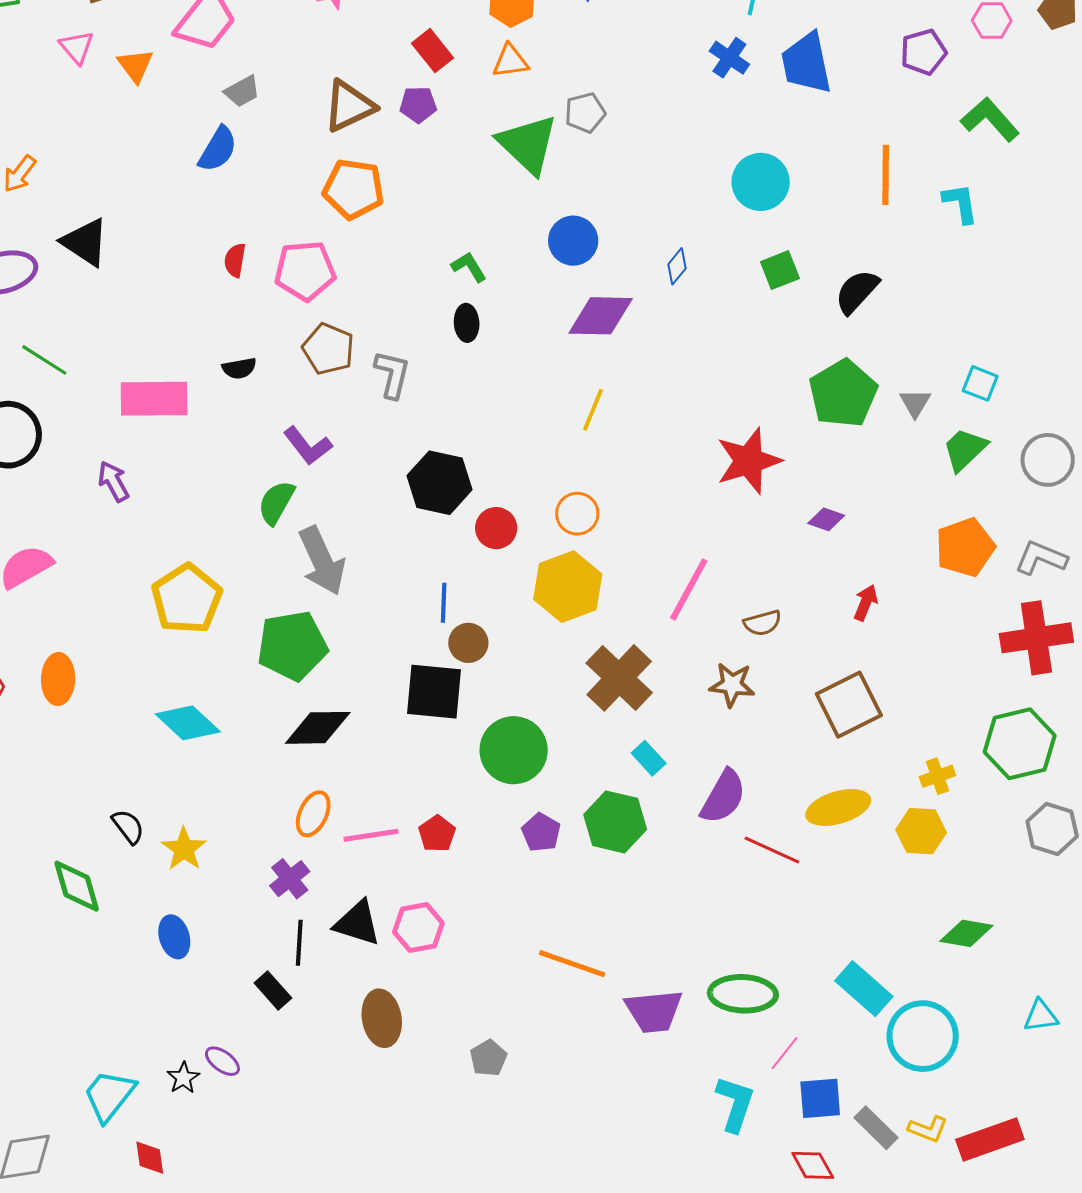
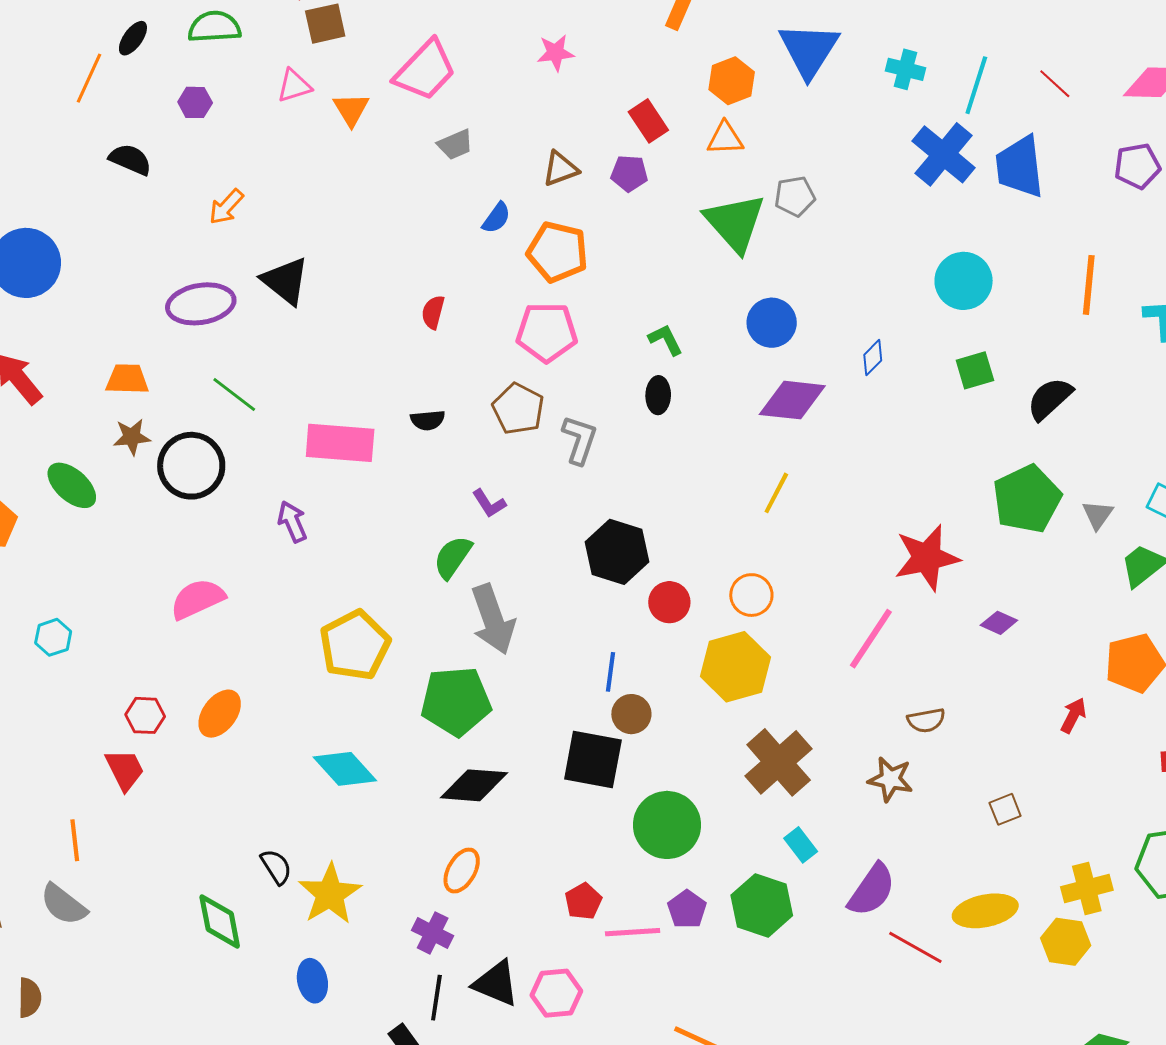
pink triangle: (77, 47) -> (294, 86), turned 48
blue cross: (729, 58) -> (944, 154), size x1.6
brown triangle: (349, 106) -> (560, 169), size x0.7
blue semicircle: (218, 149) -> (496, 218), moved, size x0.7
pink pentagon: (305, 271) -> (547, 332), moved
purple L-shape: (308, 446) -> (489, 503), size x0.7
pink line: (689, 589) -> (871, 639), moved
red arrow: (866, 603) -> (1073, 715), moved
orange ellipse: (58, 679) -> (220, 714), turned 30
brown square: (849, 705) -> (1005, 809), size x0.5
yellow cross: (937, 776) -> (1087, 889), size x1.4
pink line: (371, 835) -> (633, 932), moved
yellow star: (184, 849) -> (330, 894), size x1.4
purple cross: (290, 879) -> (433, 933), turned -30

